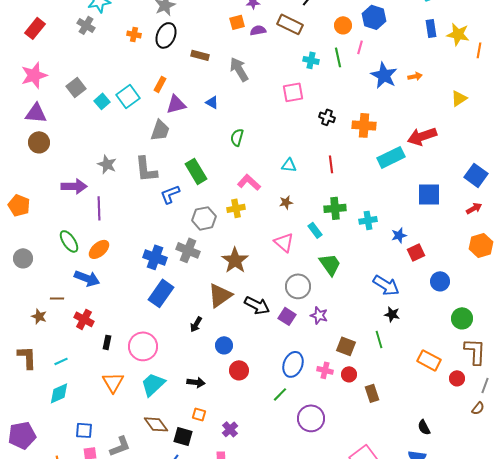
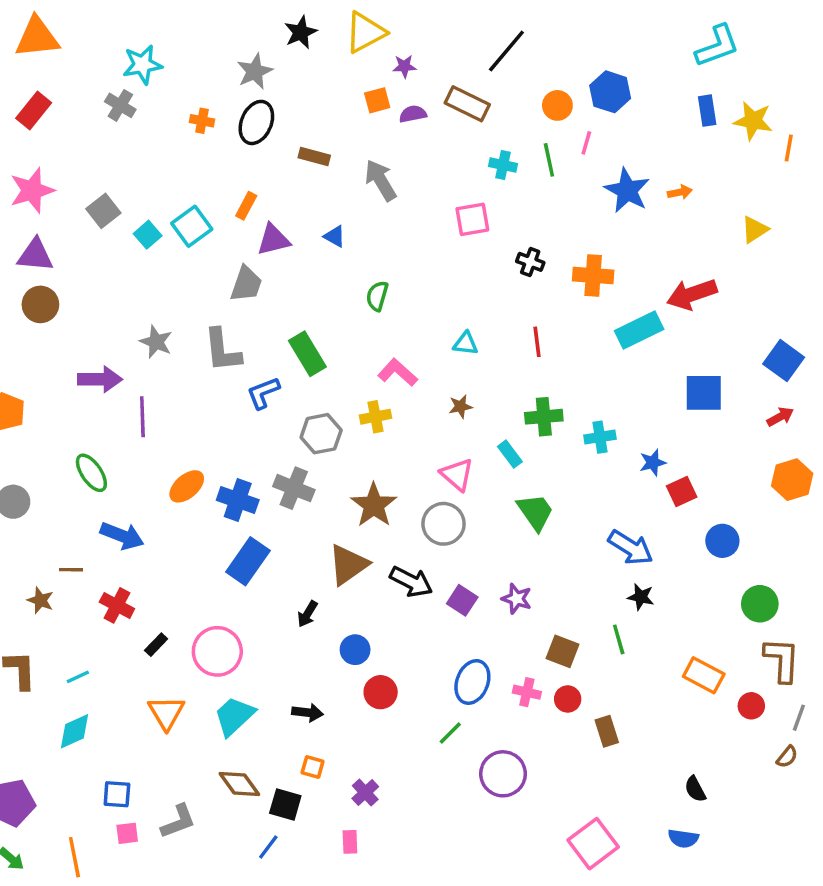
orange ellipse: (99, 249) -> (187, 486), moved
gray circle: (298, 286) -> (443, 524), moved
black rectangle: (107, 342) -> (156, 645), turned 32

